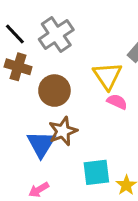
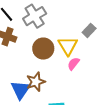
brown circle: (54, 91) -> (43, 49), moved
pink semicircle: (117, 102) -> (73, 64), turned -80

